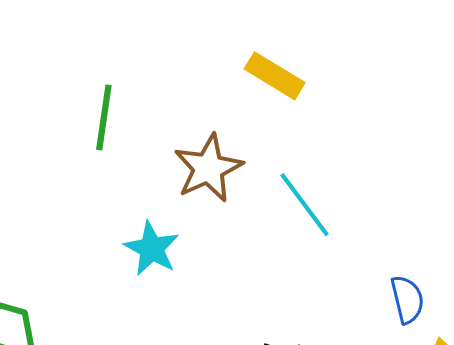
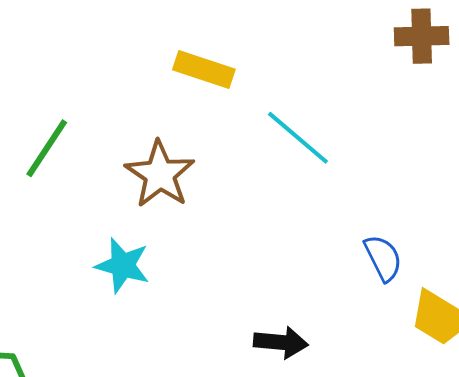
green line: (104, 117) -> (47, 148), turned 38
cyan line: (304, 205) -> (298, 138), moved

